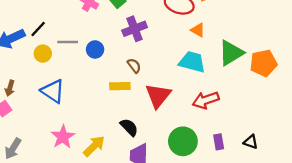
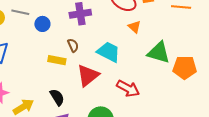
green triangle: (231, 53) -> (159, 53), turned 35
cyan trapezoid: (192, 62) -> (109, 52), moved
red arrow: (206, 100) -> (128, 88), turned -145

